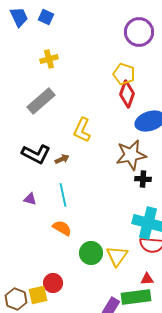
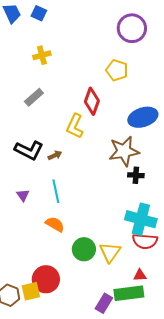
red diamond: (127, 94) -> (92, 101), moved
gray rectangle: (41, 101) -> (34, 97), size x0.7
purple triangle: (30, 199) -> (23, 195), turned 40
red circle: (53, 283) -> (46, 279), size x1.4

